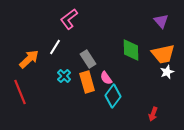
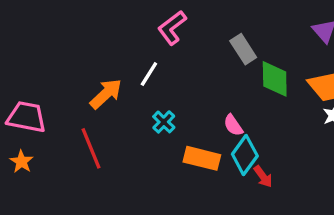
gray rectangle: (88, 59) -> (243, 49), moved
orange rectangle: (87, 82) -> (202, 158), moved, turned -60
red arrow: (153, 114) -> (263, 177), moved, turned -56

